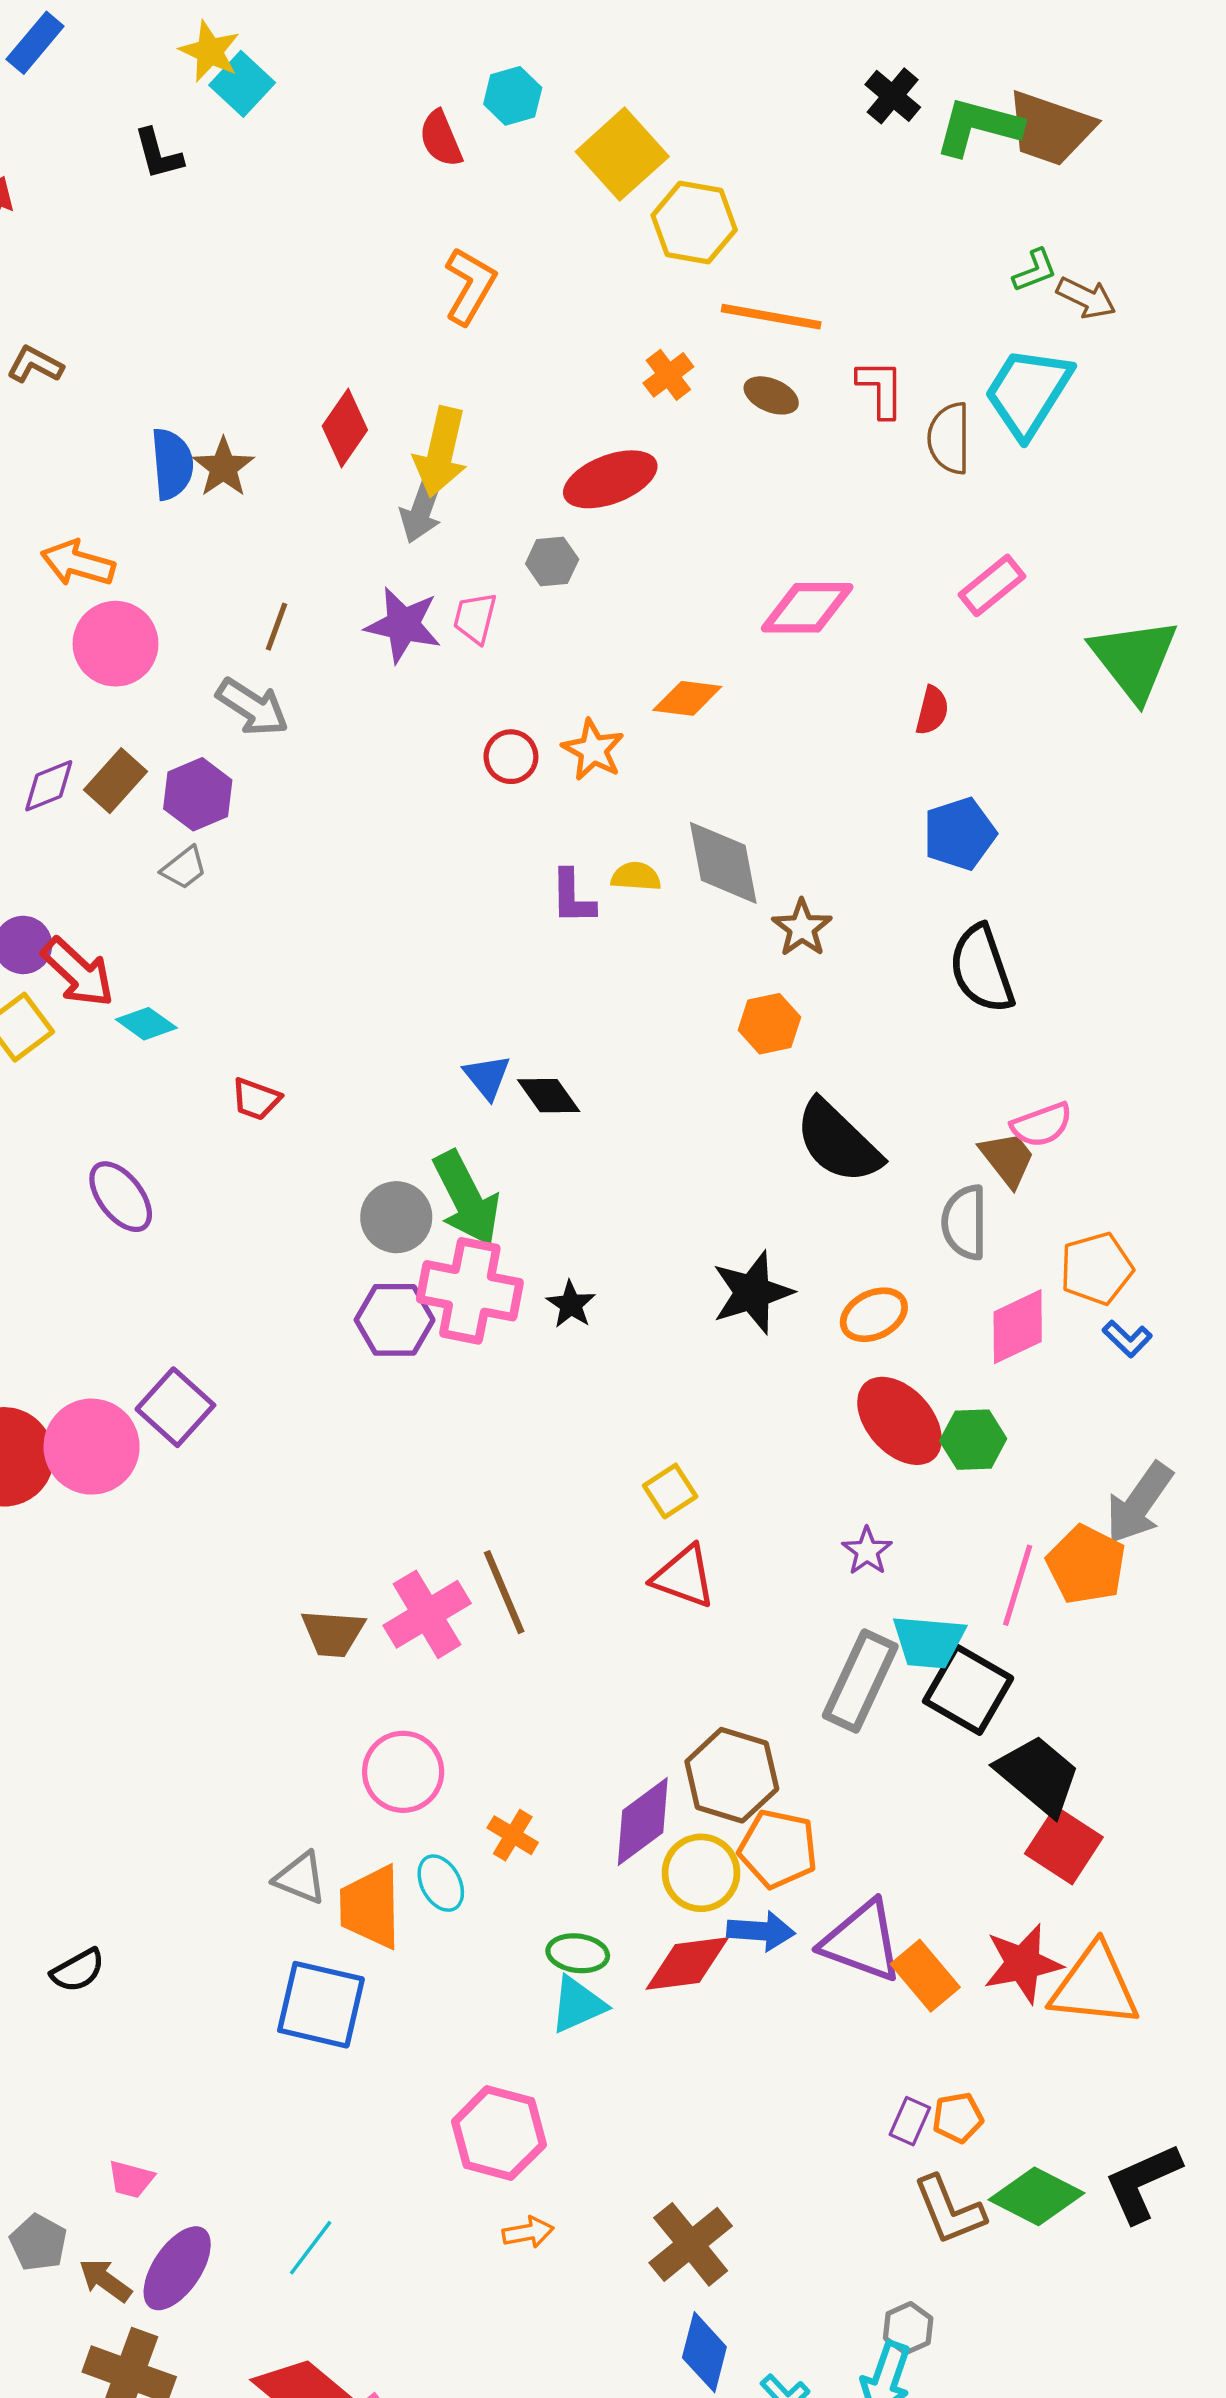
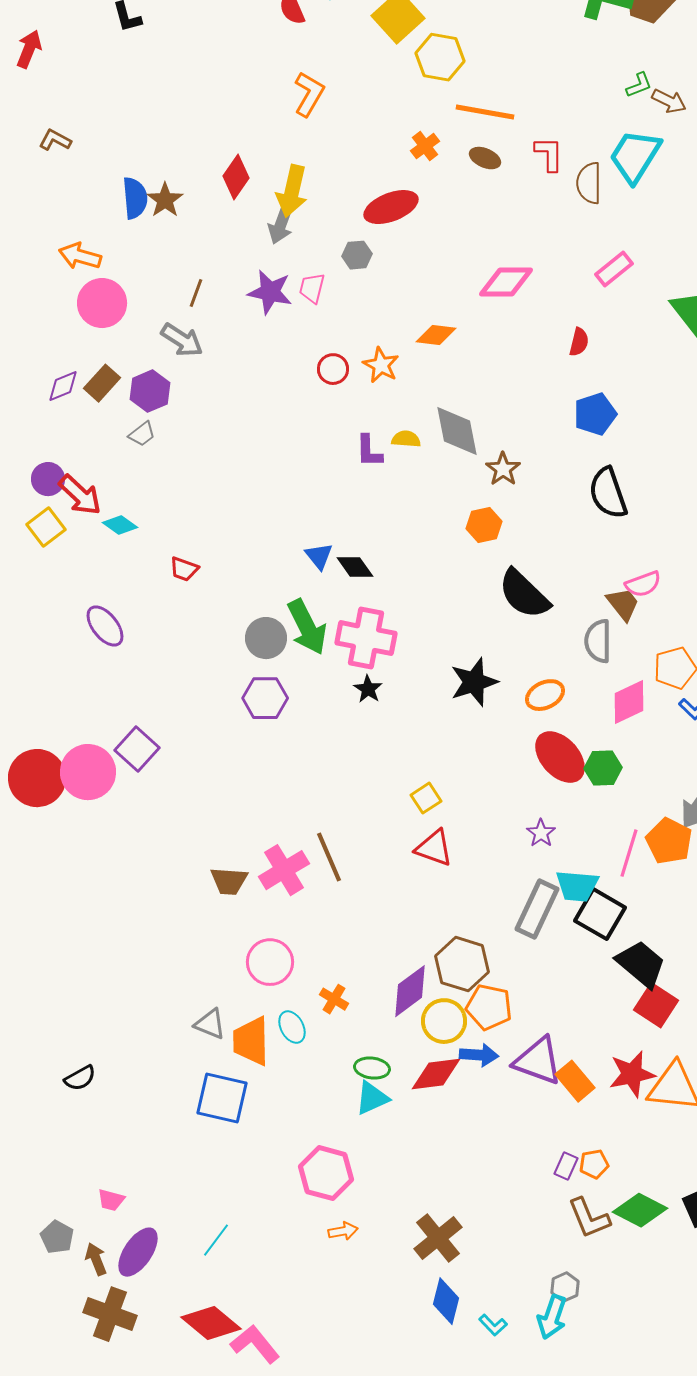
pink cross: (470, 1291) -> (366, 638), moved
brown arrow: (105, 2280) -> (96, 1259), turned 32

